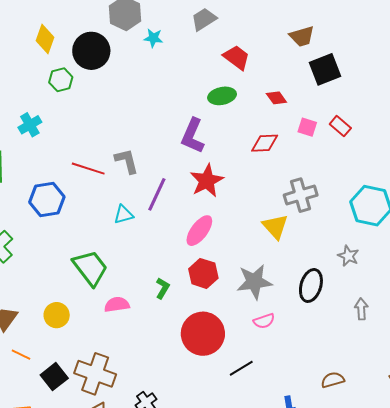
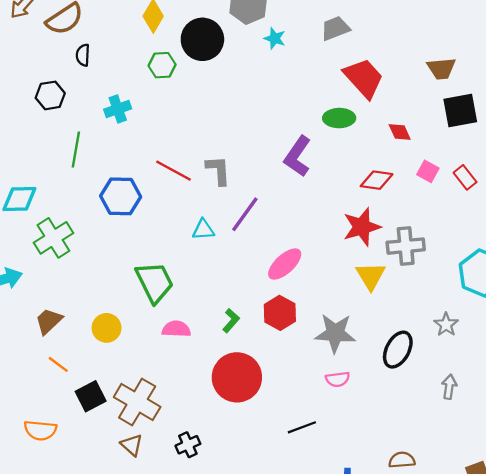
red trapezoid: (237, 57) -> (364, 78), size x1.4
red star: (207, 181) -> (362, 227), moved
red circle: (203, 334) -> (237, 377), moved

